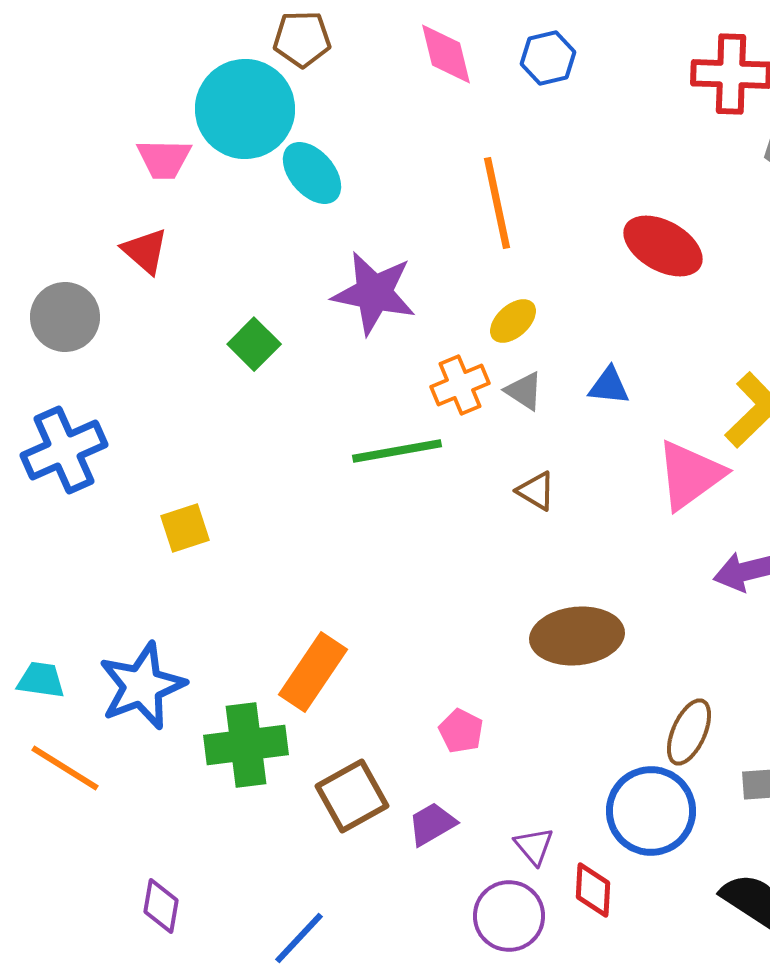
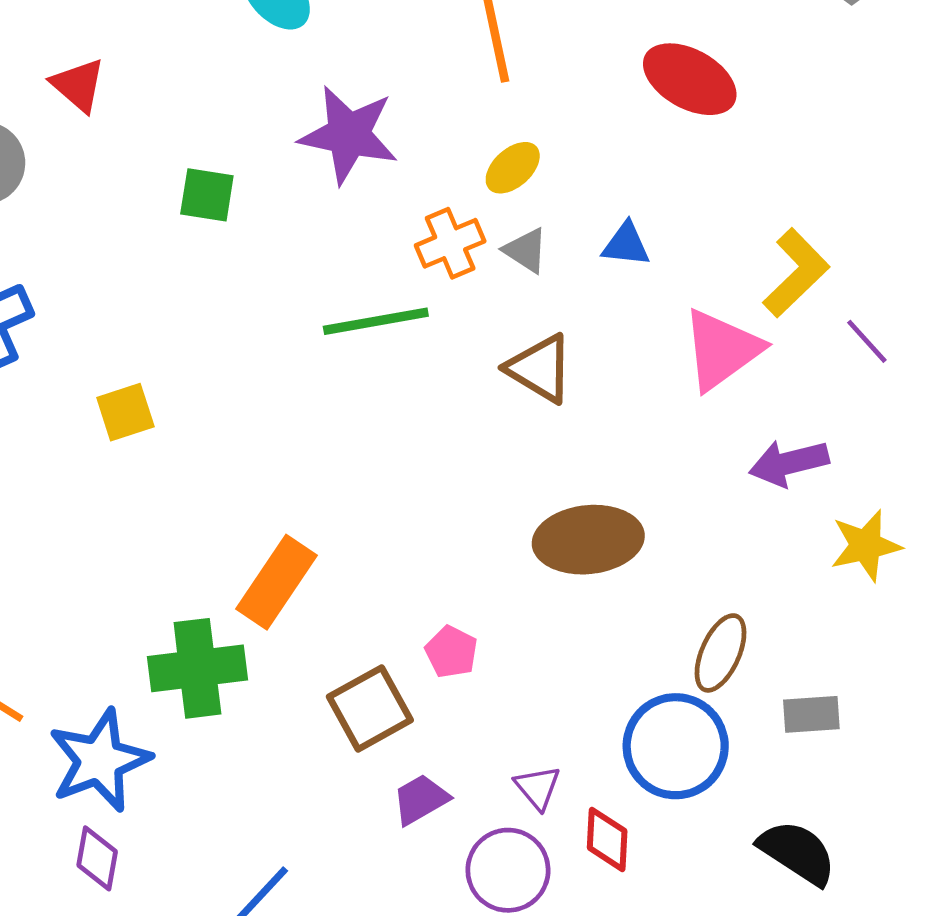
green square: (254, 344) -> (207, 195), turned -36
brown triangle: (536, 491) -> (540, 368), size x1.5
blue star: (142, 686) -> (100, 760), moved
brown square: (352, 796) -> (370, 708), moved
purple trapezoid: (432, 824) -> (421, 799), moved

